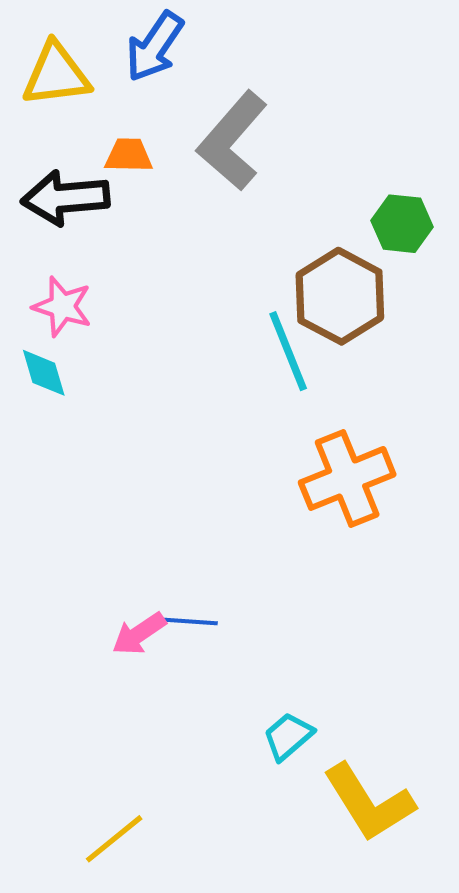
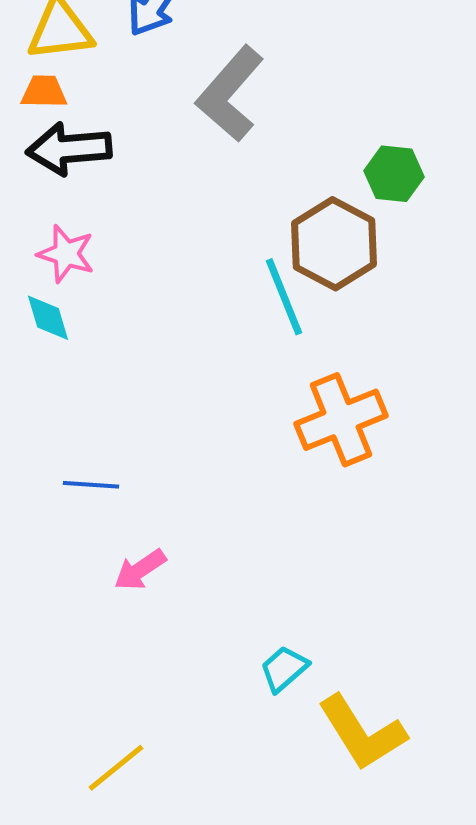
orange trapezoid: (129, 155) -> (44, 92), moved
blue line: (189, 621) -> (91, 485), moved

